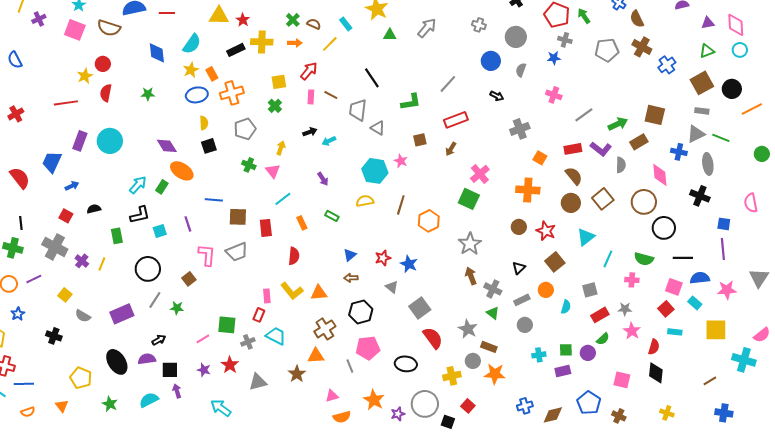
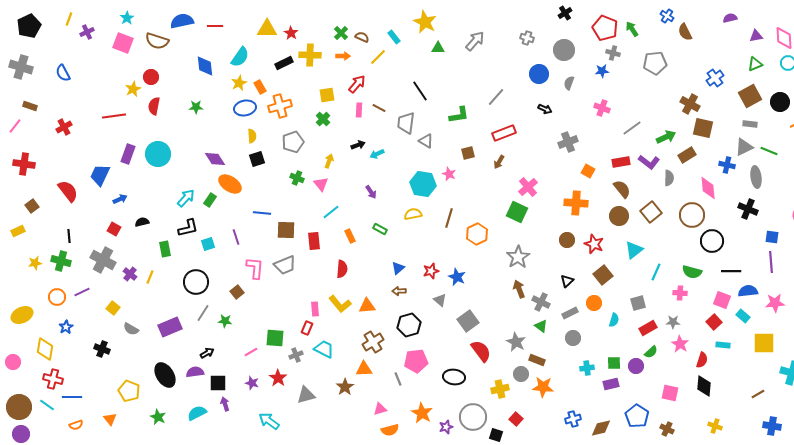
brown cross: (642, 47) -> (690, 104), moved

